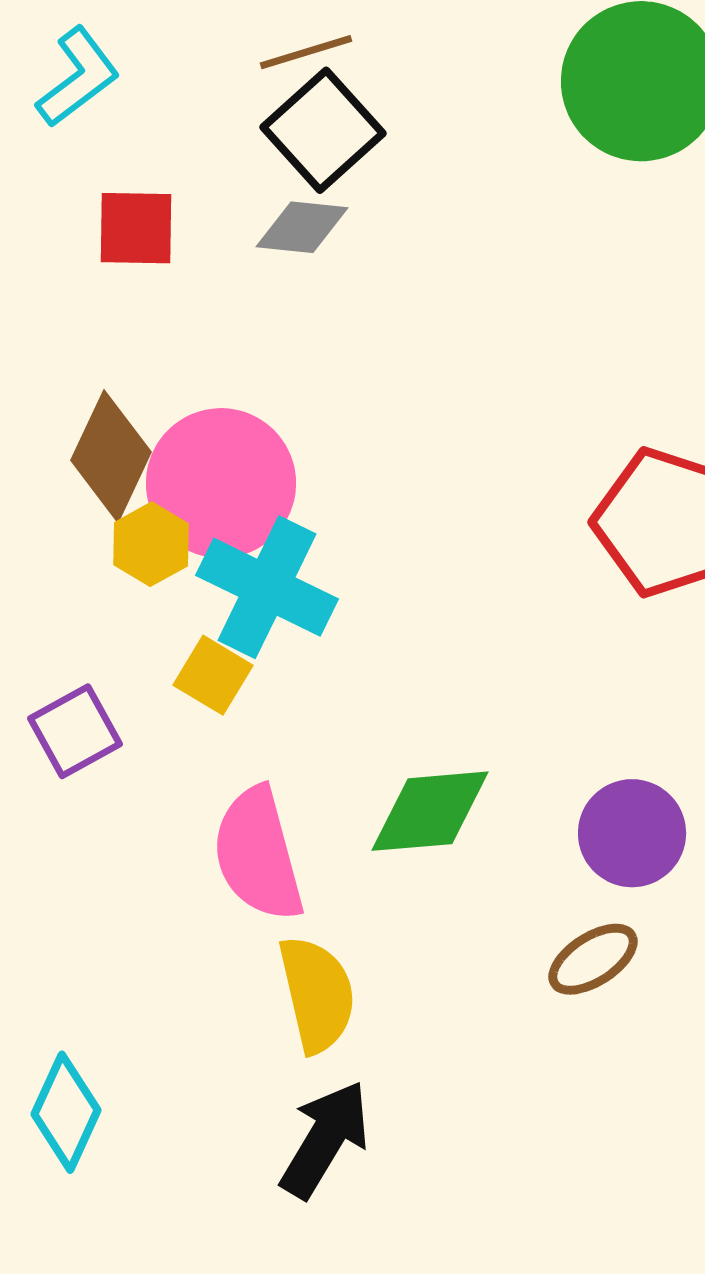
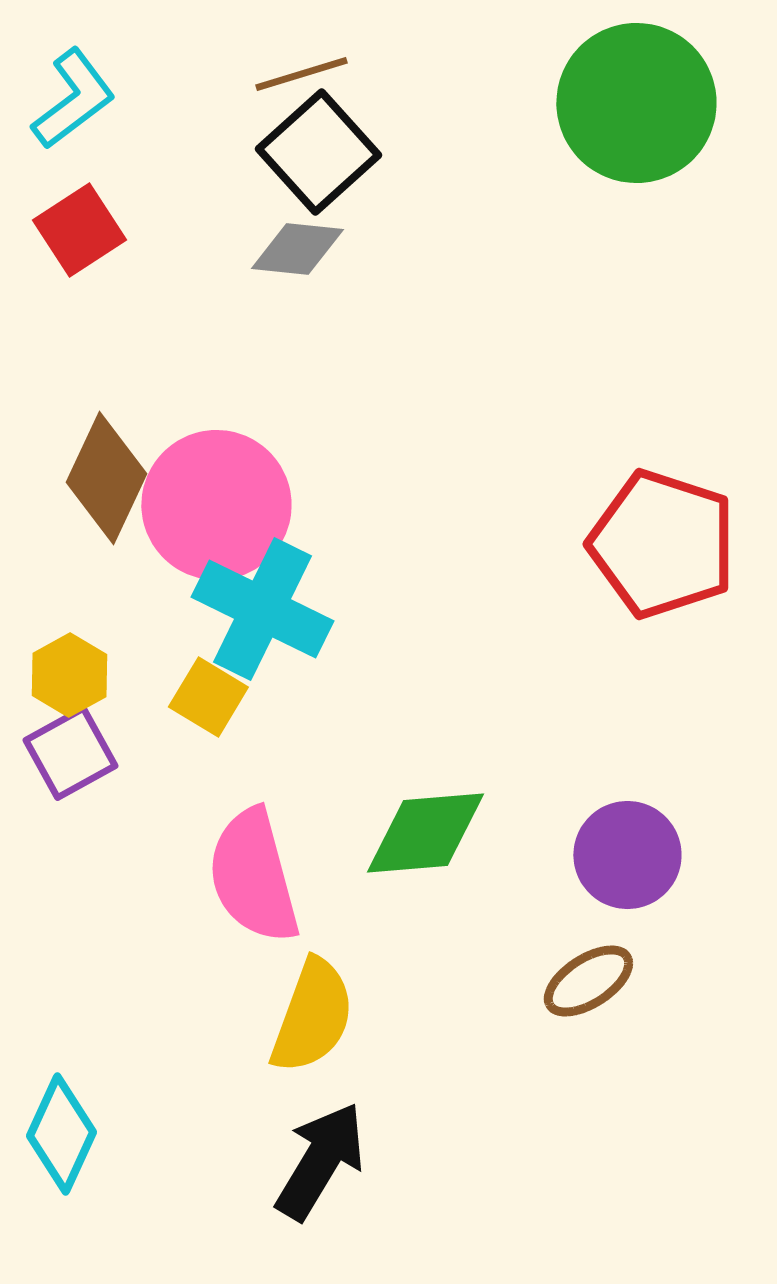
red square: (136, 228) -> (79, 230), moved, turned -34
yellow hexagon: (151, 544) -> (69, 675), moved
yellow semicircle: (317, 994) -> (312, 1016), turned 33

